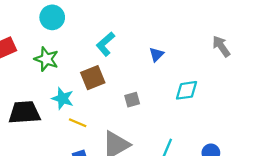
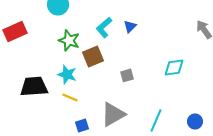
blue triangle: (156, 54) -> (130, 26), moved
green star: (46, 59) -> (69, 40), moved
yellow line: (78, 123) -> (70, 97), moved

